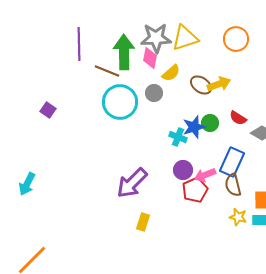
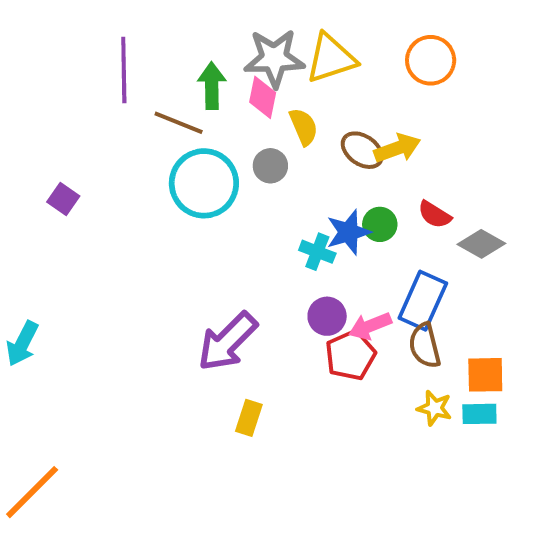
green arrow: (124, 52) -> (212, 86), size x0.7
yellow semicircle: (171, 73) -> (304, 127), turned -72

